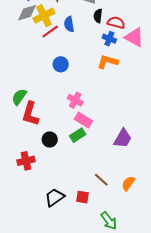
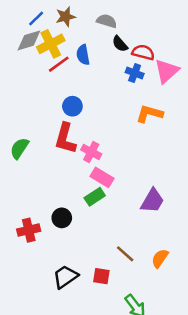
black semicircle: (98, 16) -> (120, 44), turned -48
pink triangle: (134, 37) -> (167, 71), turned 50
orange L-shape: (108, 62) -> (149, 114), moved
red L-shape: (30, 114) -> (65, 138), moved
black circle: (50, 140) -> (62, 218), moved

